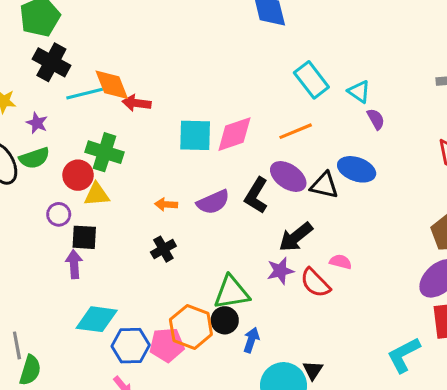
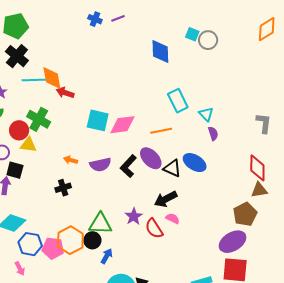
black arrow: (296, 237) -> (166, 199), moved
purple star: (280, 271) -> (134, 216), turned -30

